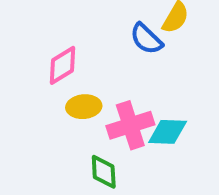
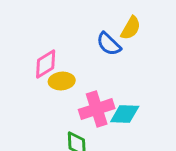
yellow ellipse: (84, 107) -> (62, 81), moved

